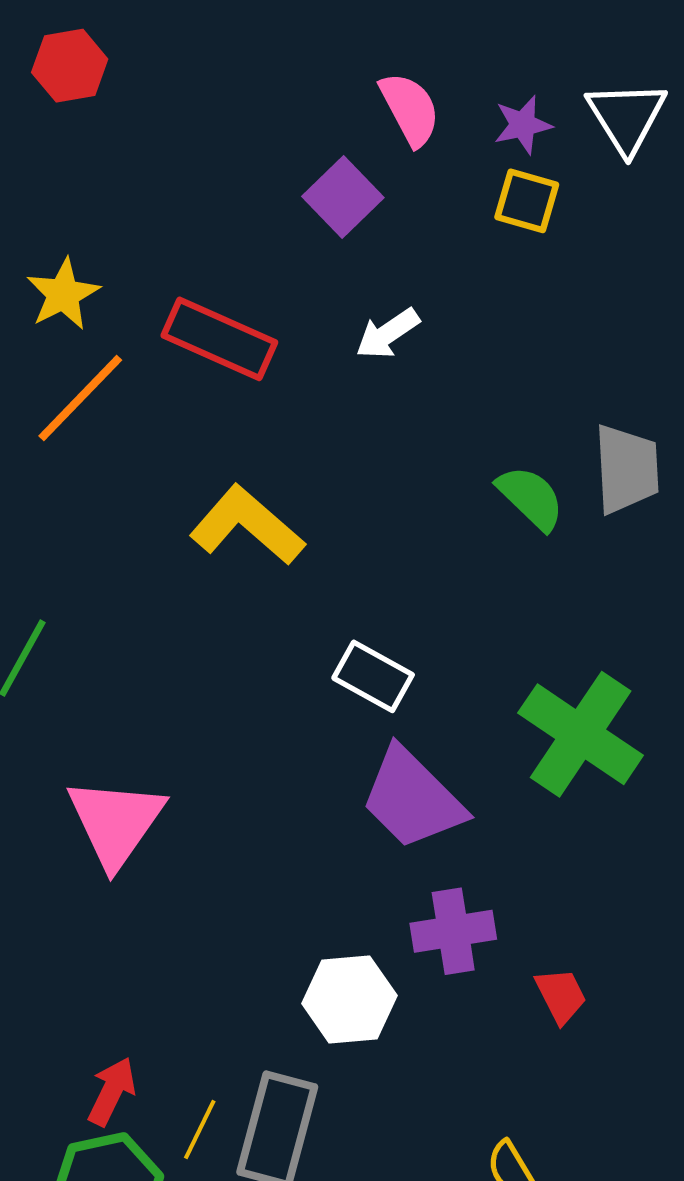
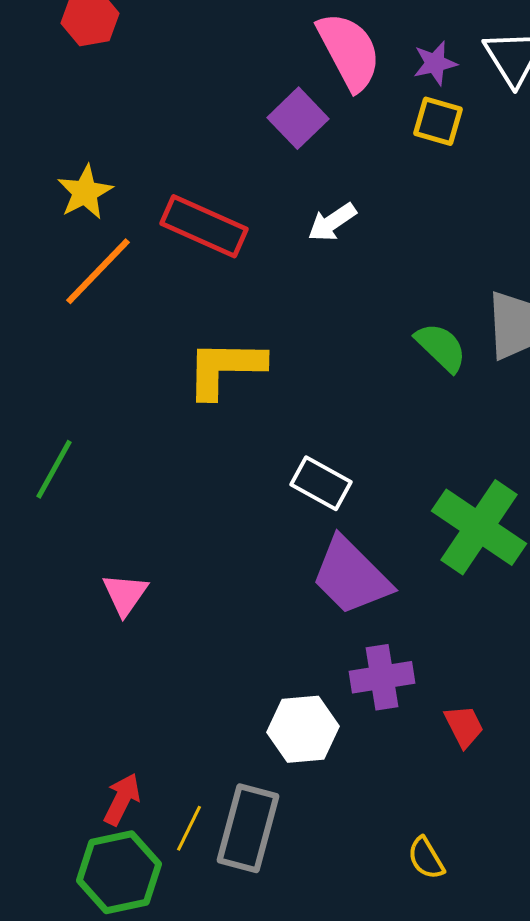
pink semicircle: (410, 109) -> (349, 51), size x1.4
yellow L-shape: (247, 525) -> (225, 368), turned -40
pink triangle: (116, 822) -> (125, 594), size x0.6

